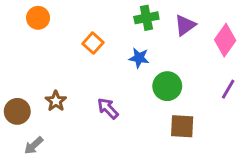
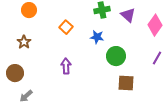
purple triangle: (185, 25) -> (128, 15), turned -42
brown star: (56, 101) -> (24, 42), moved
purple arrow: (108, 108) -> (66, 66), moved, turned 42

